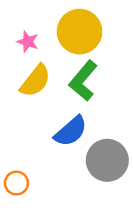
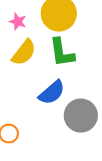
green L-shape: (83, 81) -> (62, 53), turned -48

